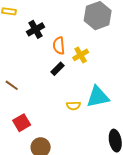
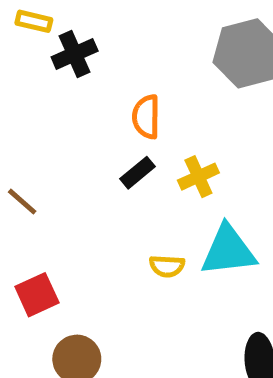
black cross: (35, 29) -> (75, 54), moved
yellow cross: (81, 55) -> (198, 177), moved

